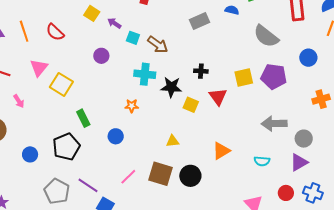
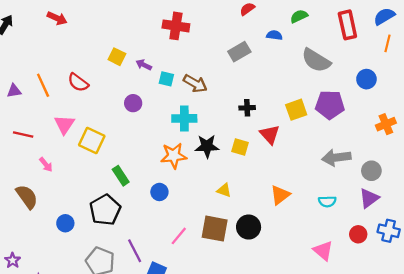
black star: (171, 87) -> (207, 146), moved
orange star: (132, 106) -> (174, 156), size x1.6
yellow triangle: (173, 141) -> (224, 190), turned 32
purple line: (88, 185) -> (135, 251), turned 35

